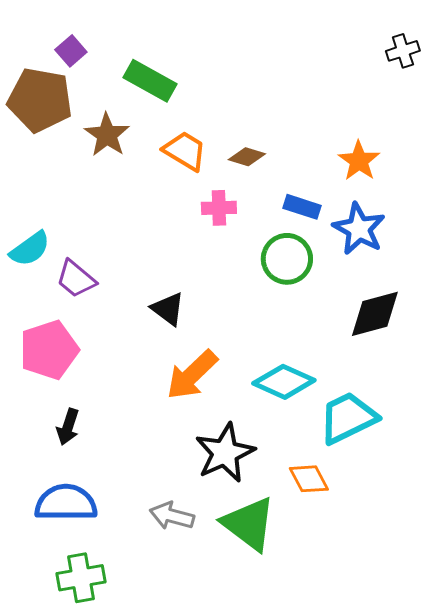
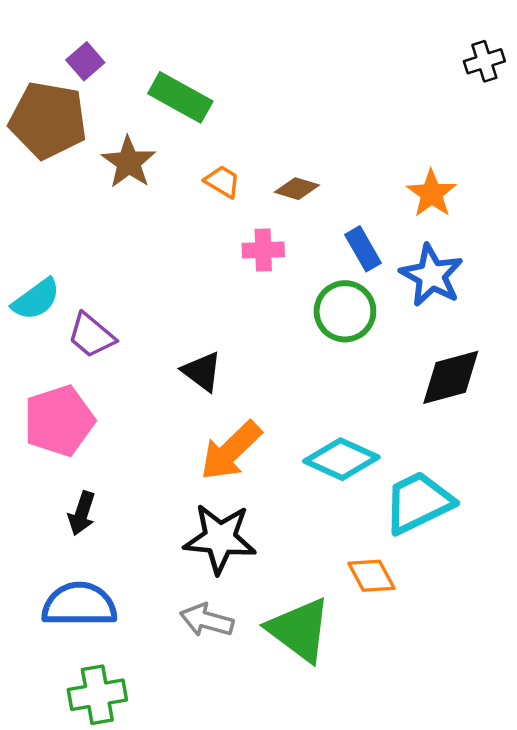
orange trapezoid: (185, 151) -> (222, 182), size x0.7
blue rectangle: (302, 207) -> (363, 249), turned 42
black star: (225, 453) -> (220, 538), moved, turned 30

